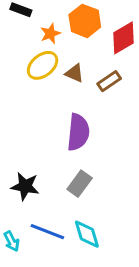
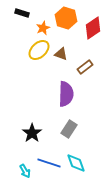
brown rectangle: (109, 81) -> (85, 67), moved
black star: (25, 186) -> (32, 133), turned 30

